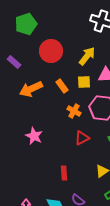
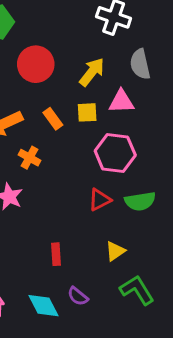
orange cross: (74, 111) -> (30, 158), moved
red triangle: (82, 138) -> (100, 200), moved

